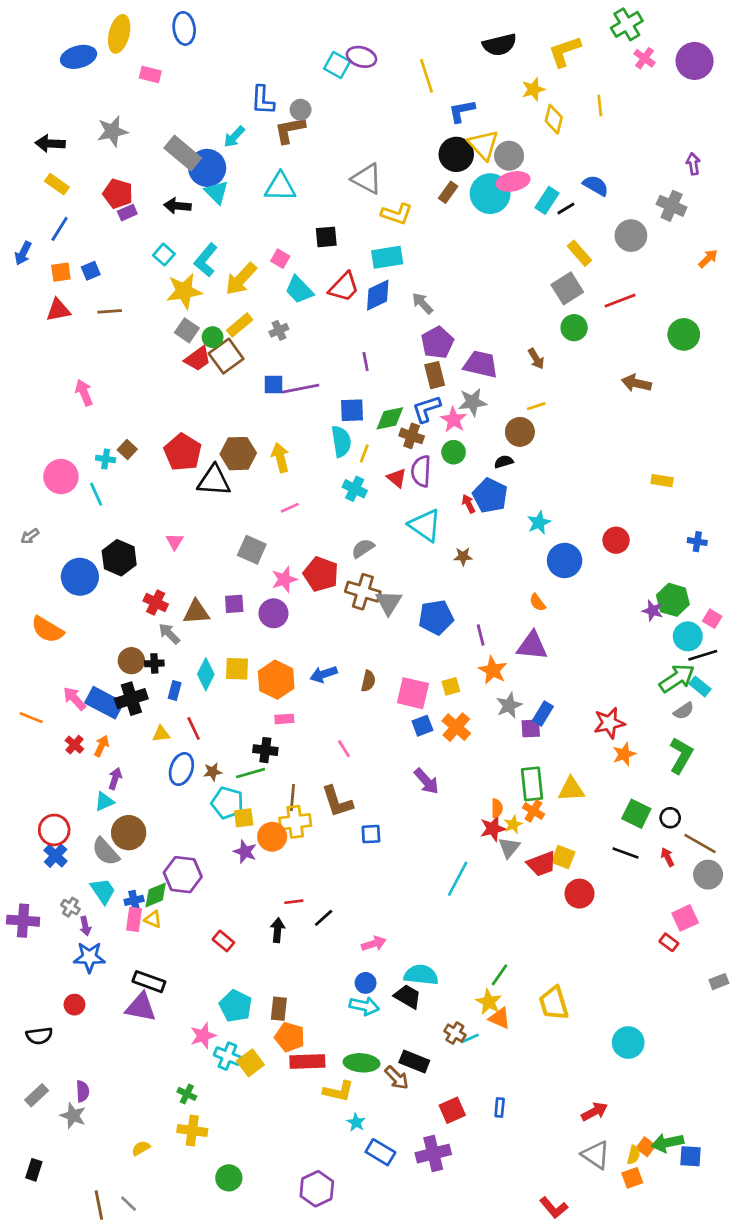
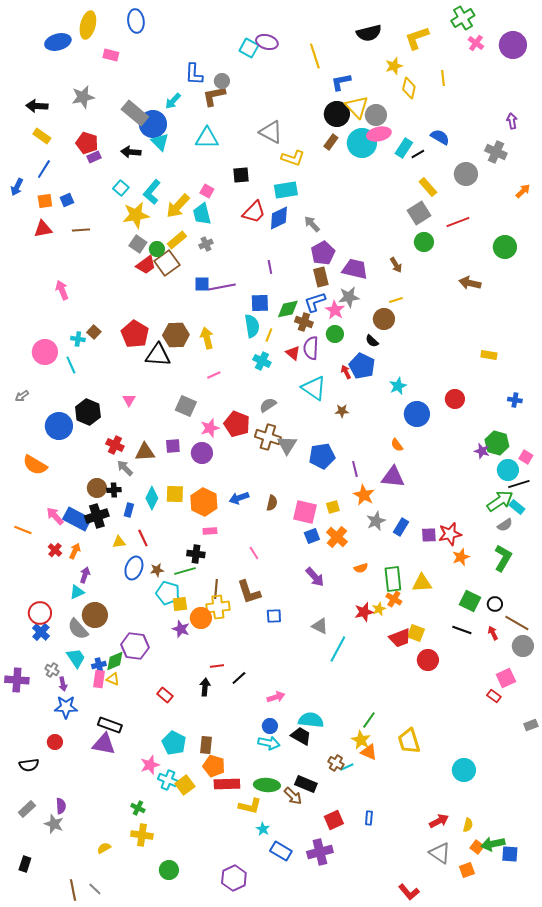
cyan trapezoid: (299, 290) -> (202, 214), moved, turned 30
black semicircle: (504, 462) -> (372, 341), turned -120
purple square: (531, 728) -> (429, 535), moved
orange semicircle: (497, 808) -> (361, 568), moved, turned 72
gray triangle: (509, 848) -> (320, 626), moved, turned -42
yellow semicircle: (634, 1155) -> (468, 825), moved

